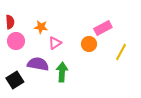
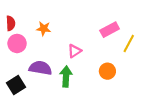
pink triangle: (55, 43) -> (74, 51), moved
orange circle: (89, 44) -> (107, 71), moved
yellow line: (121, 52) -> (129, 43), moved

